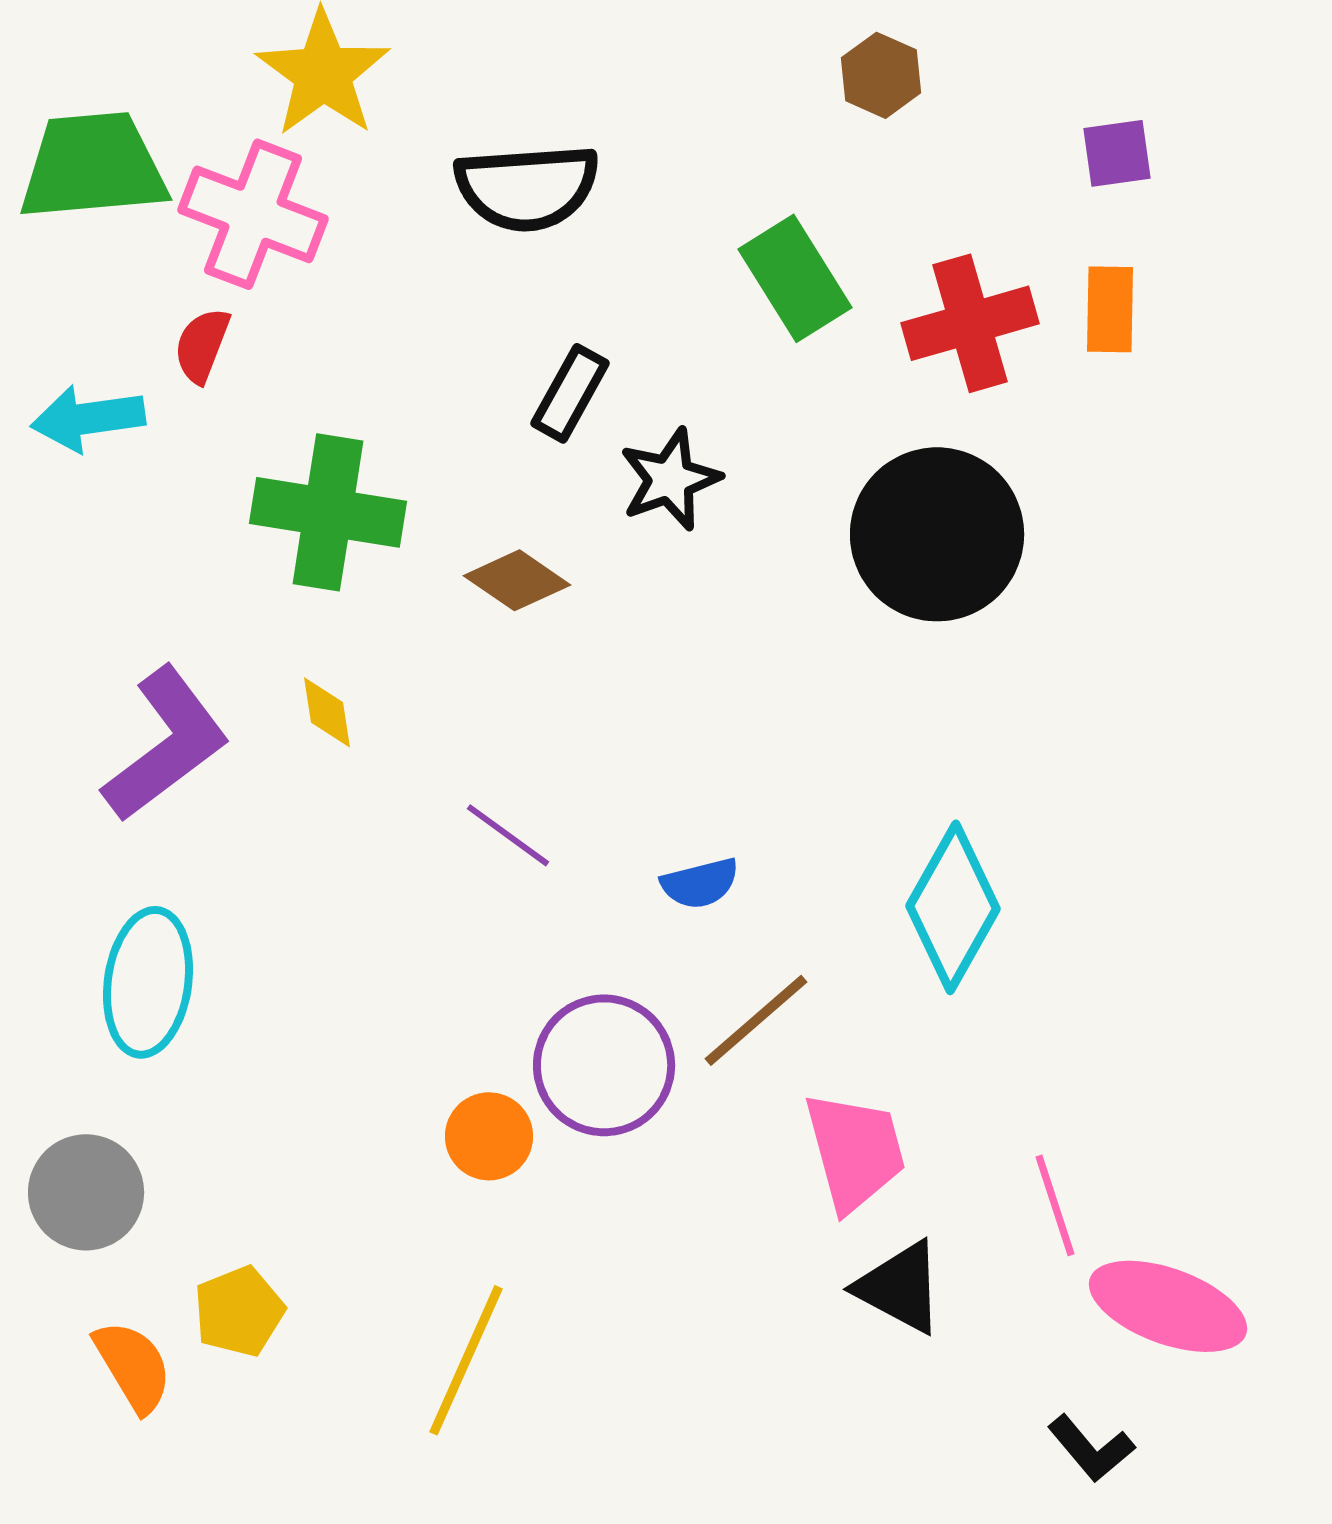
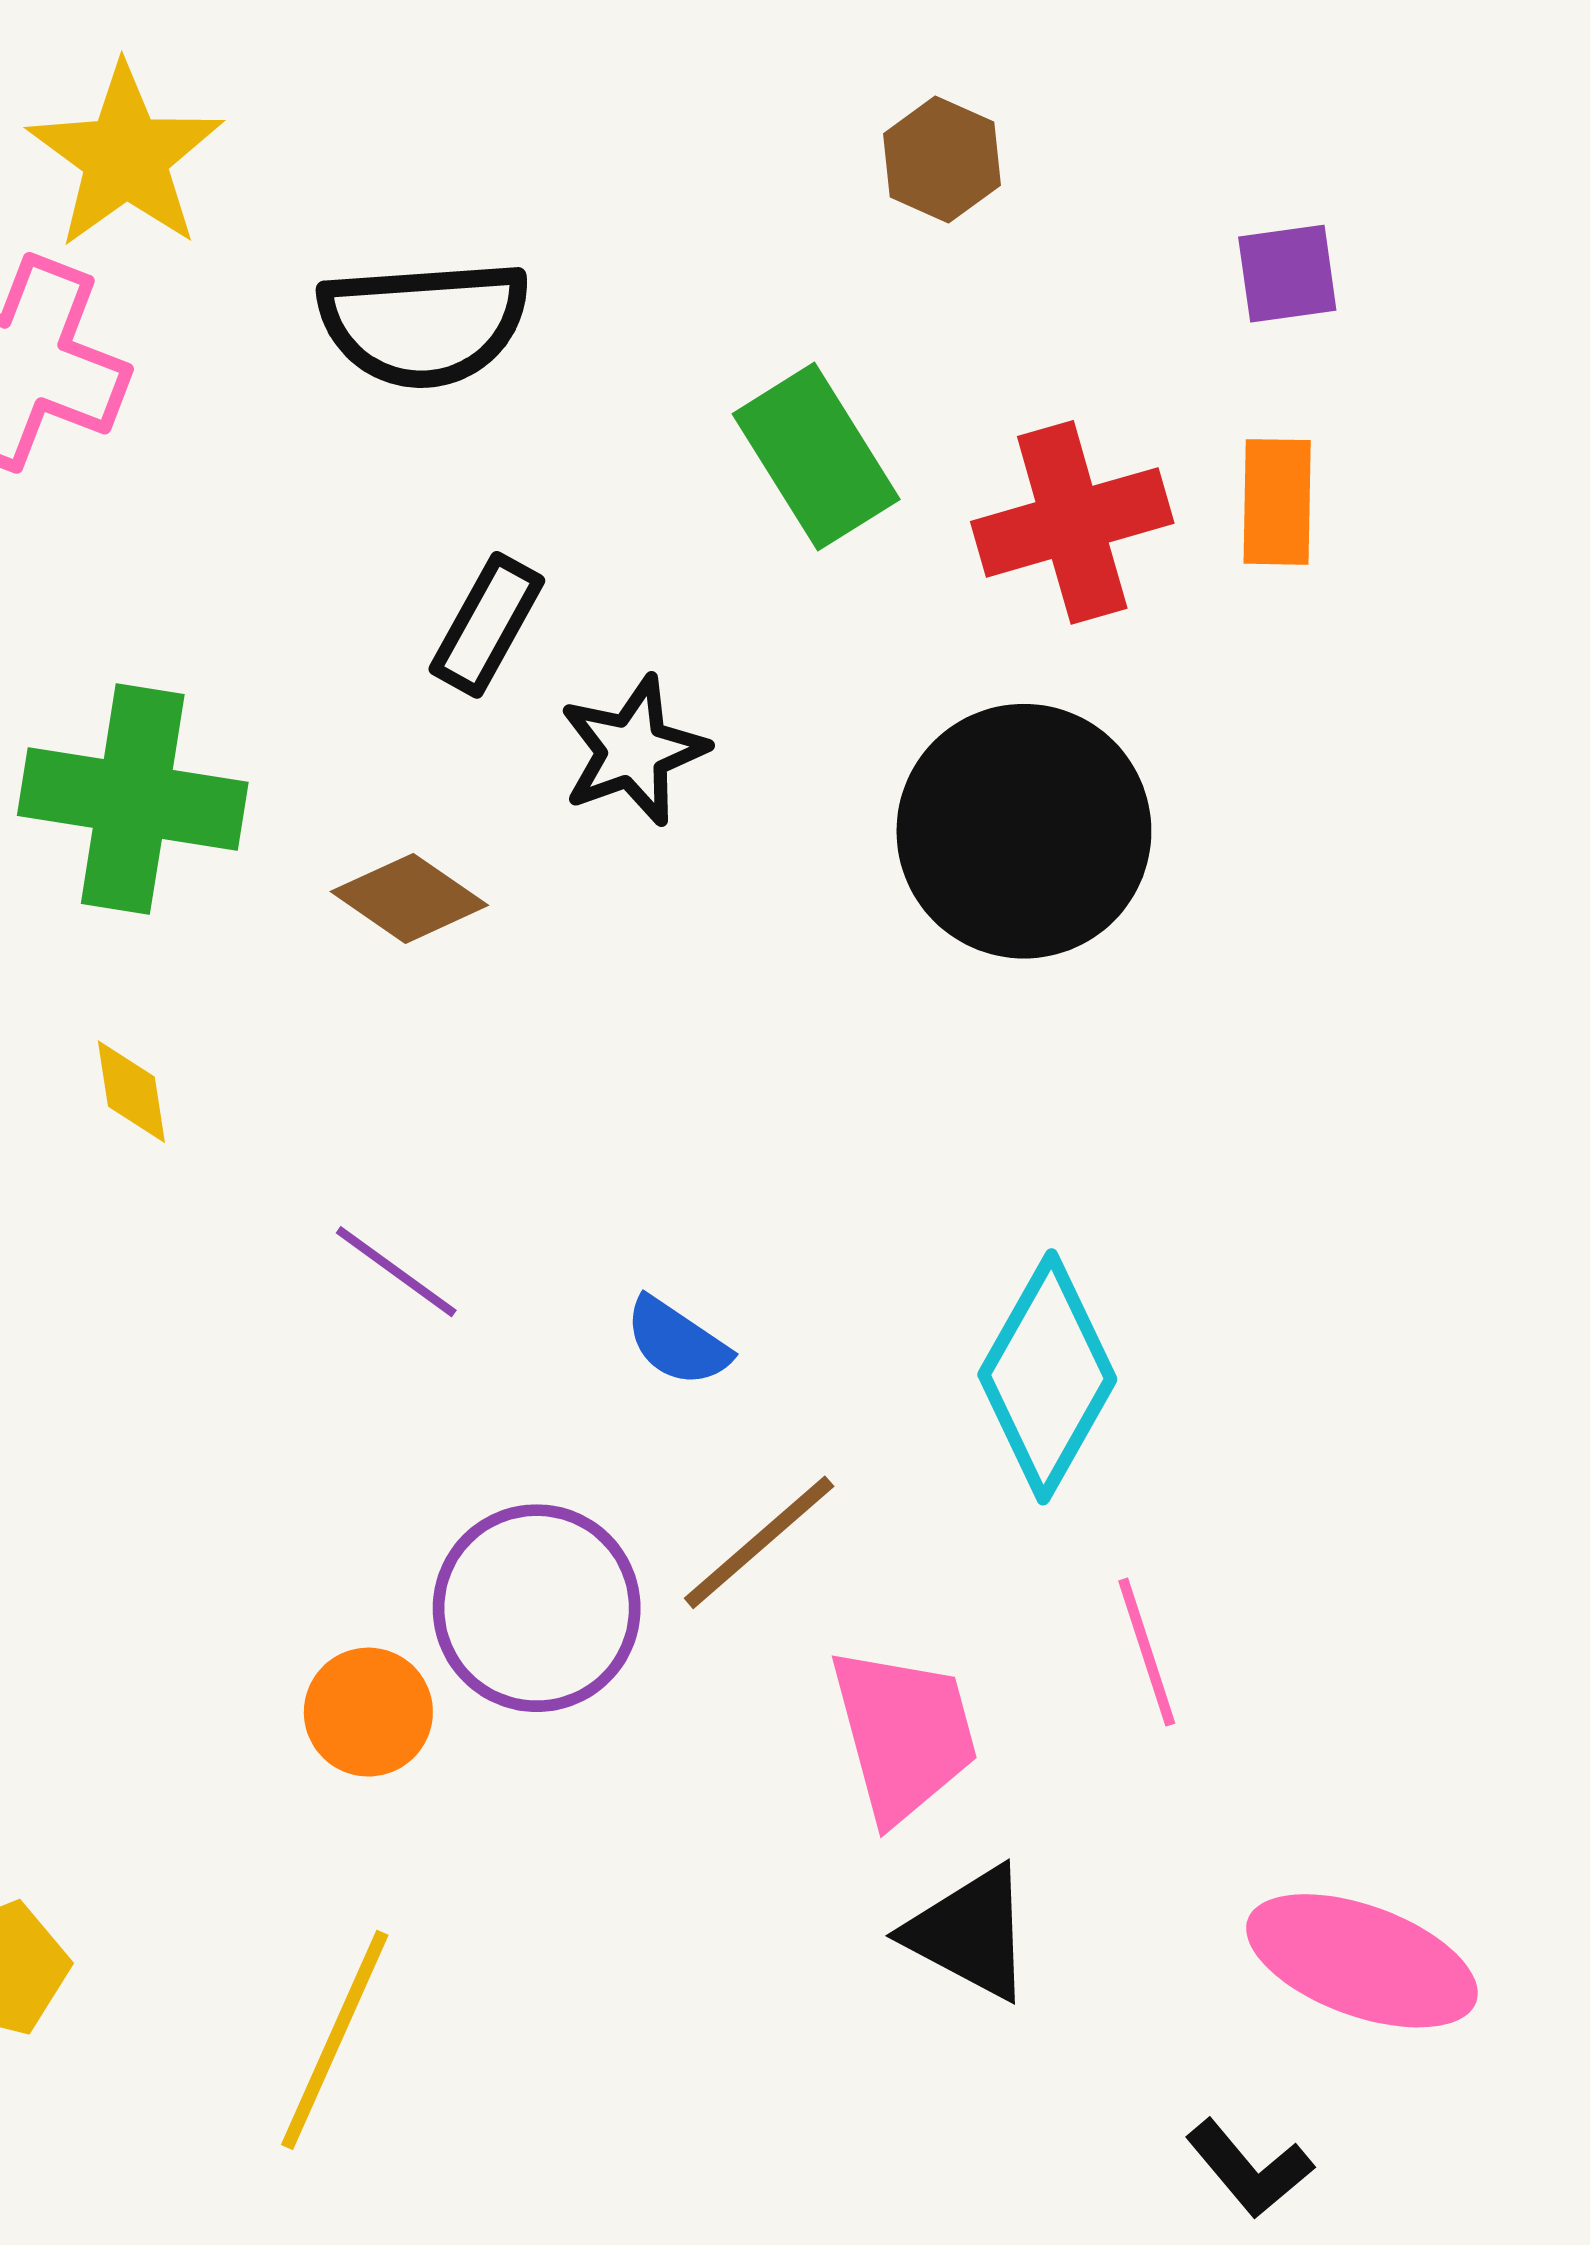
blue semicircle: (700, 883) -> (677, 1342), turned 48
pink line: (1055, 1205) -> (1147, 1652), moved

